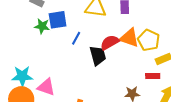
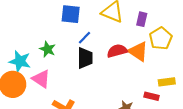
green star: (42, 26) -> (47, 49), moved
yellow pentagon: (149, 40) -> (161, 38), moved
black trapezoid: (98, 56) -> (85, 58), moved

